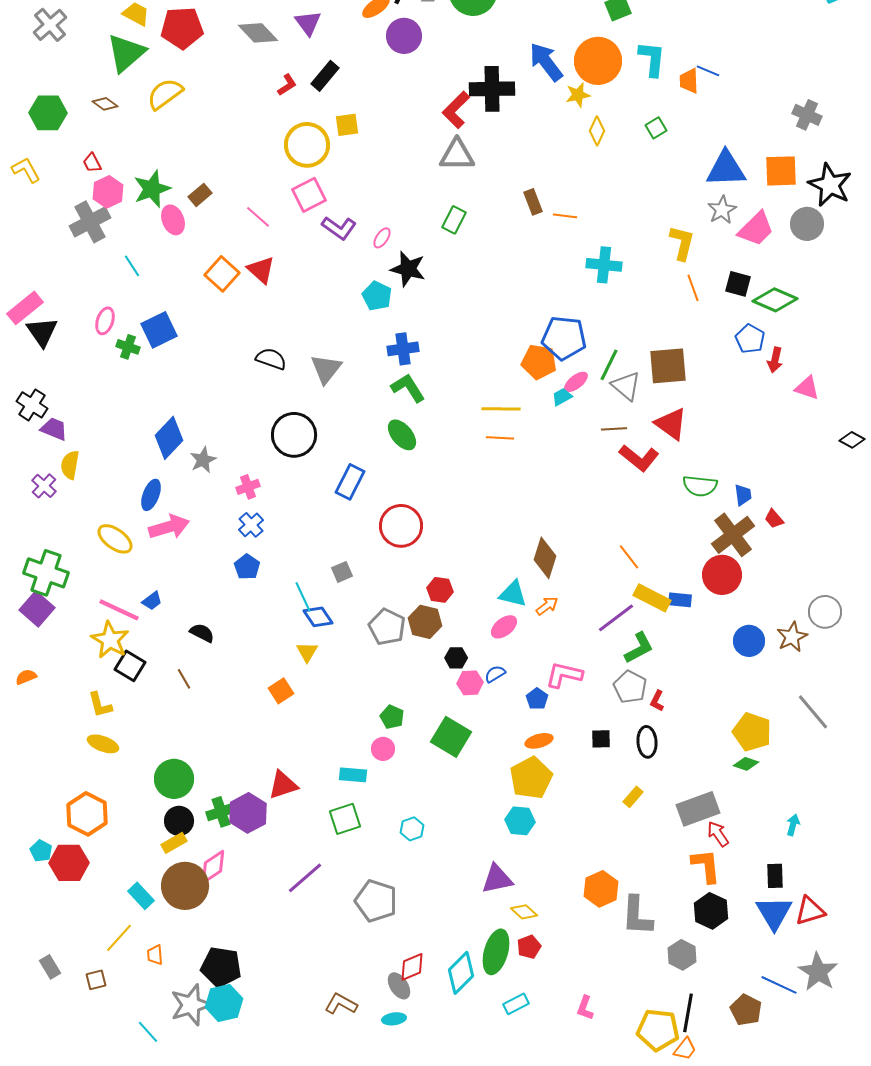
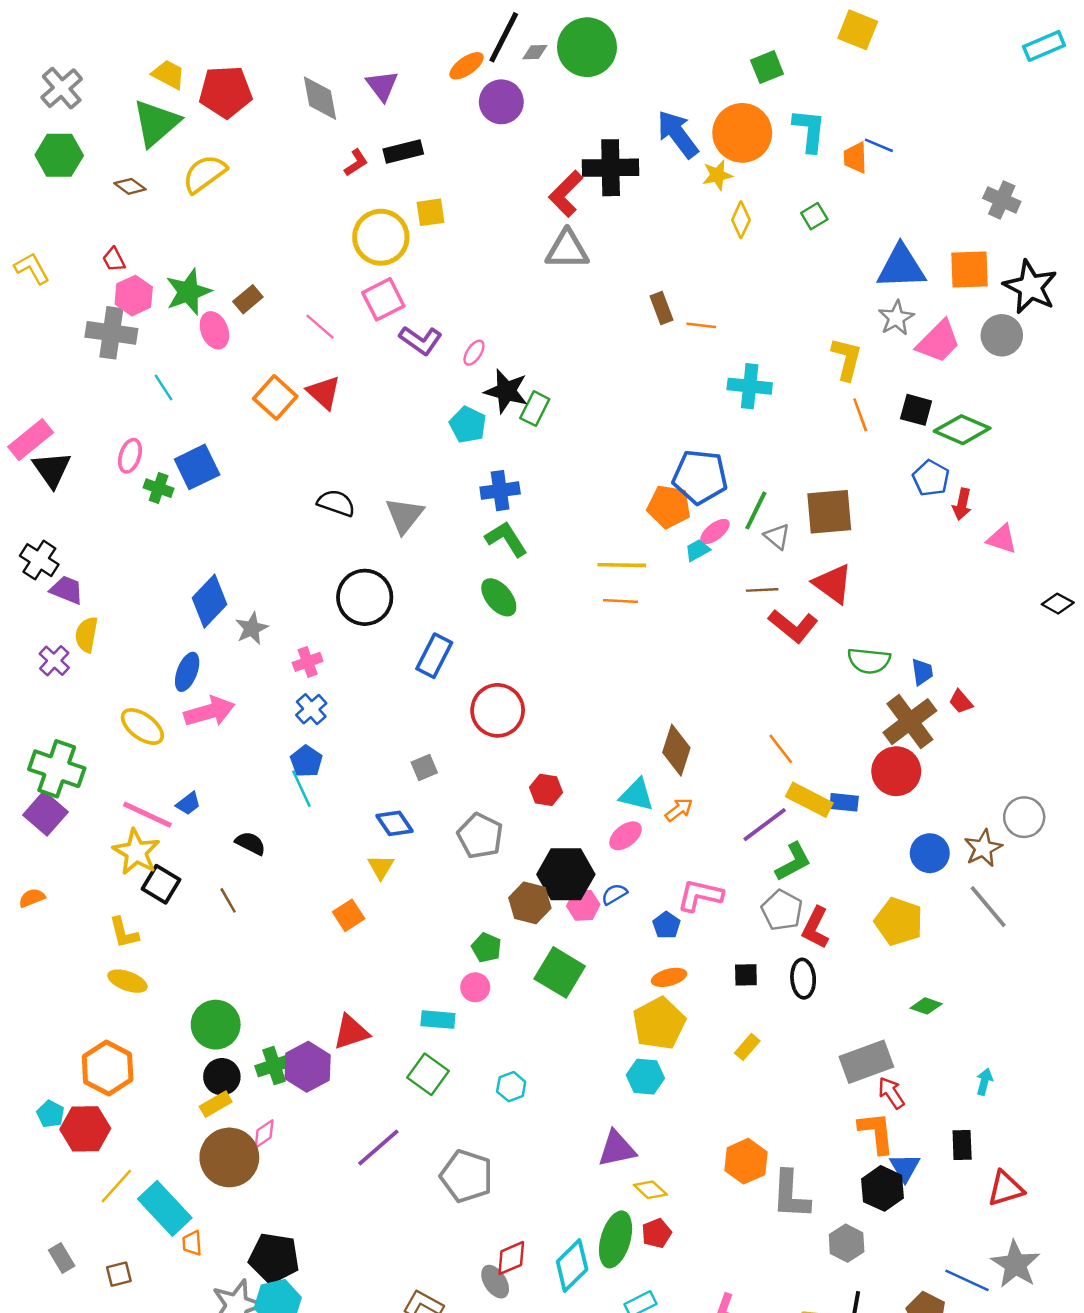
gray diamond: (258, 33) -> (320, 98), turned 33
black rectangle: (325, 76) -> (403, 152), turned 36
green hexagon: (48, 113) -> (59, 155), moved
green rectangle: (454, 220) -> (535, 409), moved
gray cross: (90, 222) -> (111, 333), turned 36
gray triangle: (626, 386) -> (777, 536), size x0.7
cyan line: (303, 597) -> (301, 789), moved
brown hexagon: (425, 622) -> (530, 903), moved
black hexagon: (456, 658) -> (566, 874), size x2.0
red L-shape: (657, 701) -> (816, 928), size x1.6
gray line: (813, 712) -> (988, 907), moved
yellow pentagon: (752, 732) -> (899, 921), moved
yellow rectangle: (633, 797) -> (747, 1047), moved
green square: (345, 819) -> (428, 1074), turned -36
pink diamond: (213, 867) -> (264, 1134), size x0.7
cyan rectangle: (141, 896) -> (165, 1208), moved, size x1.6
blue triangle: (774, 913) -> (905, 1167), moved, size x0.7
yellow line: (119, 938) -> (116, 1186), moved

